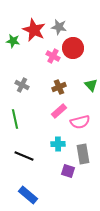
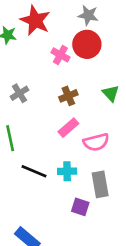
gray star: (59, 27) -> (88, 15), moved
gray cross: (22, 85) -> (19, 93), turned 32
black line: (24, 156) -> (34, 171), moved

